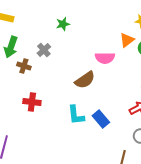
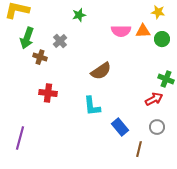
orange triangle: (127, 40) -> (143, 31), turned 35
pink semicircle: (105, 58) -> (121, 31), moved
blue rectangle: (101, 119) -> (120, 127), moved

